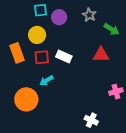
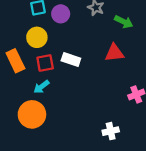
cyan arrow: (46, 81) -> (41, 87), moved
white cross: (91, 120) -> (111, 131), turned -32

